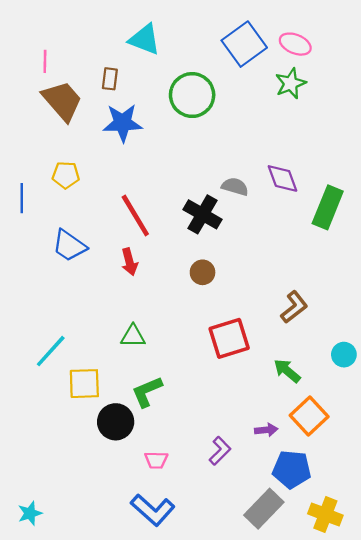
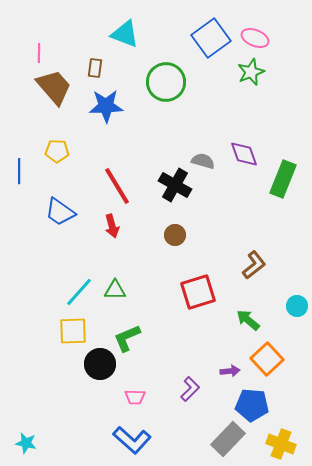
cyan line: (51, 351) -> (79, 292), moved
cyan star: (30, 513) -> (26, 443), turned 30

